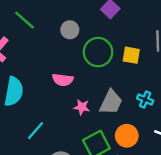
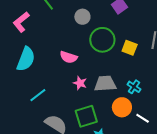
gray trapezoid: (111, 102) -> (105, 84), turned -130
orange circle: (127, 136) -> (122, 107), moved

